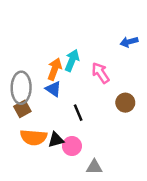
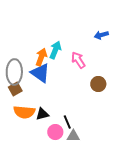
blue triangle: (53, 89) -> (40, 73), size x1.5
black line: (78, 113) -> (67, 122), moved
pink circle: (72, 146) -> (55, 132), moved

